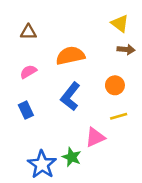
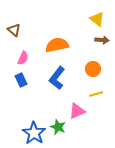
brown triangle: (28, 32) -> (14, 30), moved, turned 40
pink semicircle: (28, 72) -> (23, 58), turned 144
blue rectangle: (26, 110) -> (21, 80), moved

